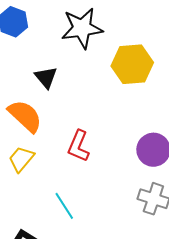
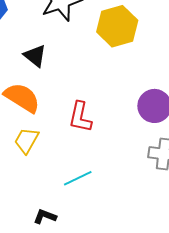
cyan line: (64, 206) -> (78, 178), turned -72

